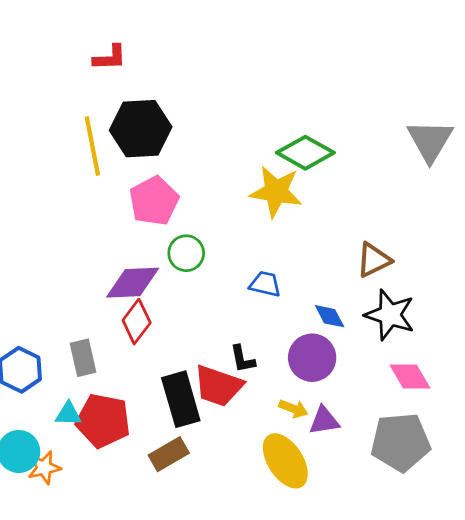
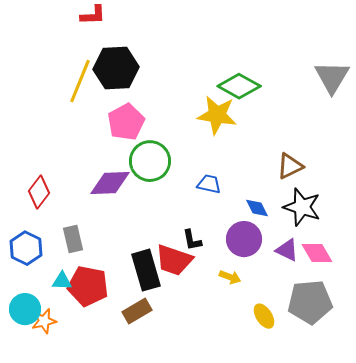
yellow line: (92, 146) -> (80, 81), turned 33
green circle: (186, 253) -> (150, 161), size x1.5
red diamond: (137, 322) -> (39, 192), moved
purple triangle: (324, 421) -> (287, 250), moved, turned 35
yellow ellipse: (285, 461) -> (264, 316), moved, size x0.6

